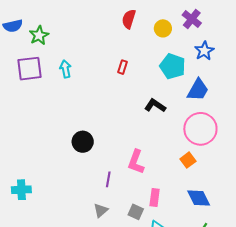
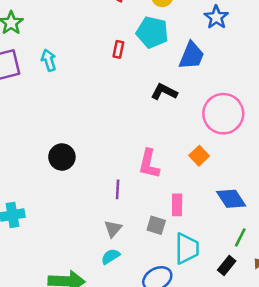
cyan pentagon: (172, 66) -> (152, 32), moved
blue trapezoid: (198, 90) -> (192, 56), moved
black circle: (83, 142) -> (62, 157), moved
orange square: (188, 160) -> (199, 156), moved

